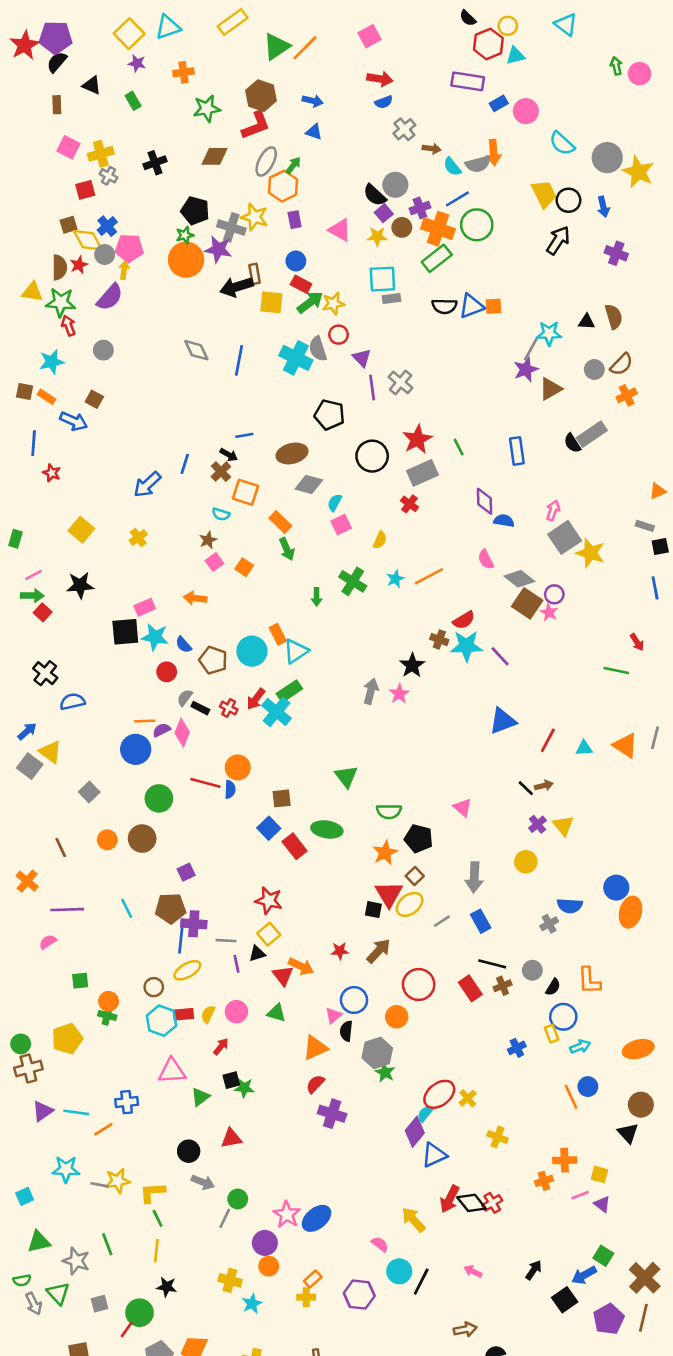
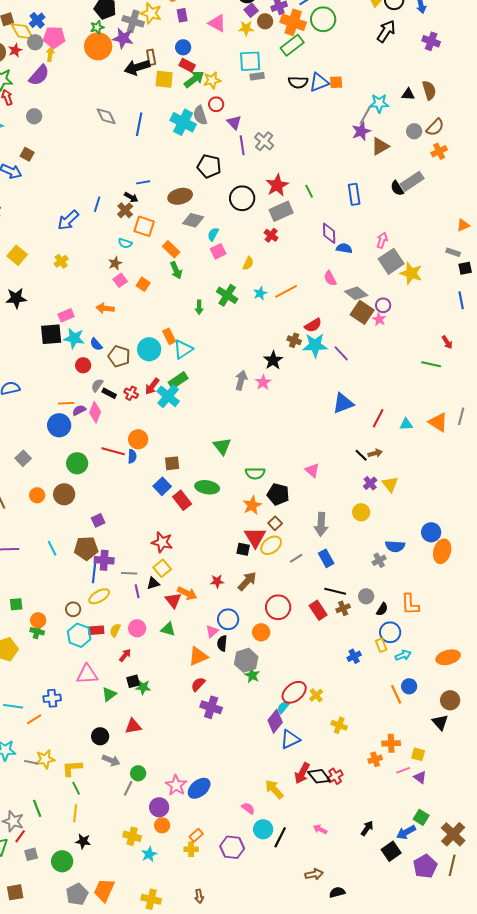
red line: (127, 1329) -> (20, 836), moved

